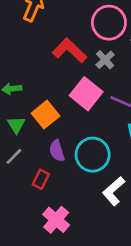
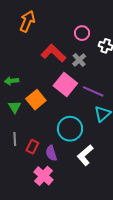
pink circle: (109, 23) -> (82, 33), size x0.6
purple semicircle: (57, 151) -> (51, 153), moved
gray line: (14, 156) -> (15, 139), moved, turned -48

